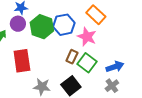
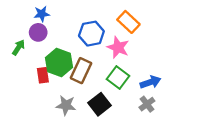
green hexagon: (42, 27) -> (59, 62), moved
brown rectangle: (72, 57) -> (81, 71), moved, size x1.5
red rectangle: (22, 61) -> (43, 75), size x0.6

